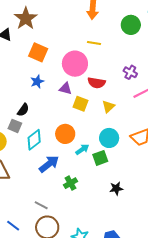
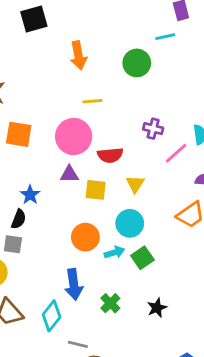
blue star: (37, 82) -> (30, 195), moved
cyan circle: (109, 138) -> (130, 223), moved
cyan diamond: (34, 140) -> (52, 316), moved
cyan arrow: (82, 149) -> (114, 252), turned 32
blue arrow: (49, 164) -> (74, 284), turned 135
black star: (116, 188) -> (157, 308), moved

